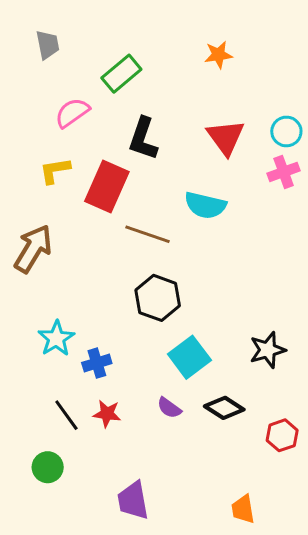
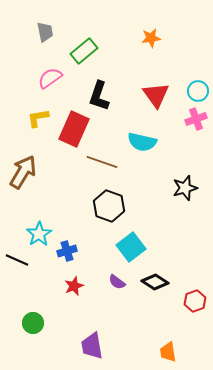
gray trapezoid: (48, 45) -> (45, 32), moved
black star: (268, 350) -> (185, 188), moved
red star: (107, 414) -> (74, 286), turned -30
black line: (66, 415) -> (17, 260), moved, turned -30

